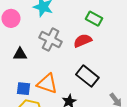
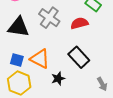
black triangle: (20, 54) -> (18, 27), size x1.6

